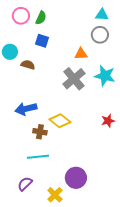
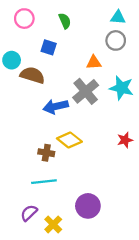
green semicircle: (41, 18) -> (65, 21), moved, turned -48
brown semicircle: (28, 65) -> (32, 75), size x1.5
blue arrow: (26, 109) -> (56, 106), moved
yellow cross: (55, 195) -> (53, 224), moved

